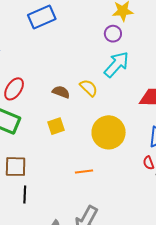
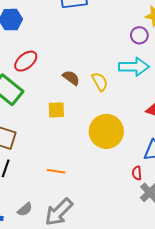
cyan arrow: (117, 64) -> (134, 67), turned 32
orange line: (84, 171) -> (56, 171), moved

